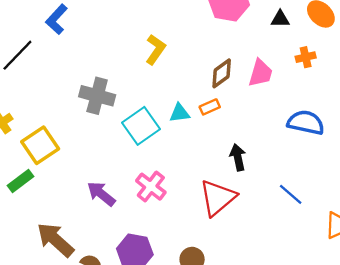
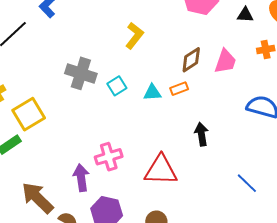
cyan square: (141, 126) -> (117, 86), moved, size x0.6
pink cross: (151, 187) -> (109, 157), moved, turned 32
purple arrow: (101, 194) -> (81, 178), moved, turned 40
blue line: (291, 194) -> (247, 183), moved
red triangle: (218, 198) -> (161, 170), moved, turned 39

